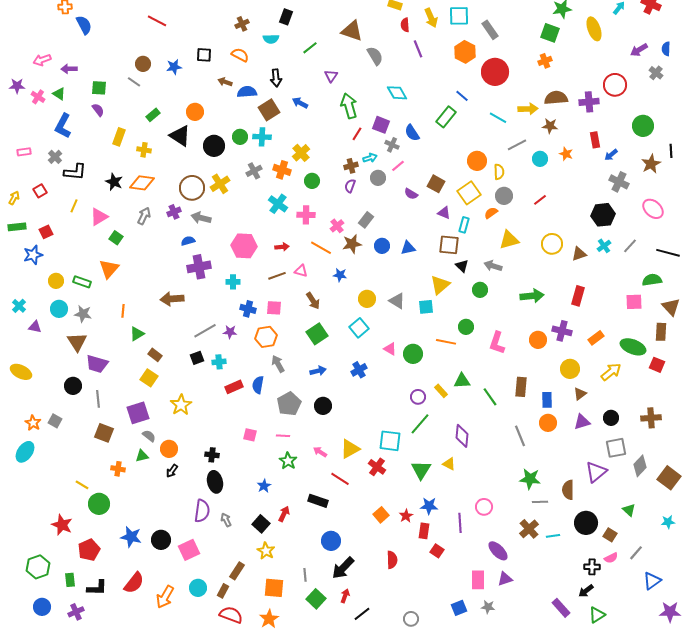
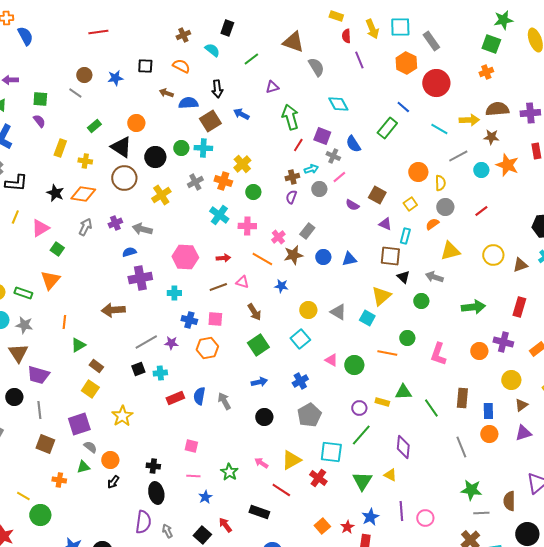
red line: (157, 21) -> (98, 32), turned -36
cyan semicircle: (271, 39) -> (212, 50), turned -140
purple triangle: (331, 76) -> (272, 87), turned 40
orange star: (566, 154) -> (507, 165), size x1.6
brown circle: (192, 188) -> (124, 178), moved
yellow square: (469, 193) -> (410, 204), size x0.6
cyan square: (426, 307) -> (367, 318), turned 35
gray arrow: (278, 364) -> (224, 401), moved
yellow rectangle: (441, 391) -> (382, 402), turned -32
gray pentagon: (289, 404) -> (309, 415), moved
pink line: (283, 436) -> (193, 476), moved
blue star: (429, 506) -> (370, 517), turned -30
red arrow: (284, 514) -> (225, 525), turned -63
purple line: (460, 523) -> (401, 511), moved

